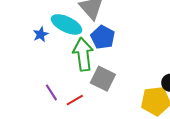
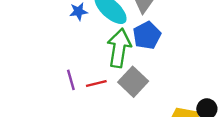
red line: (75, 100) -> (96, 84), moved

